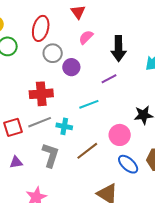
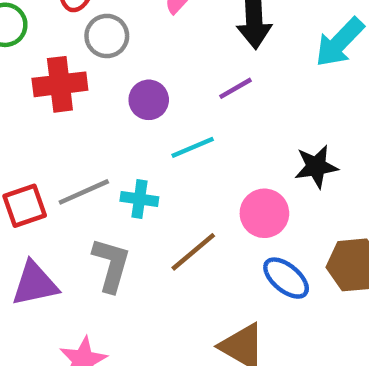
purple circle: (71, 67) -> (149, 100), moved
red cross: (41, 94) -> (60, 84), moved
purple triangle: (16, 162) -> (35, 284), size x1.6

